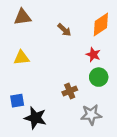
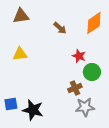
red star: (93, 55) -> (79, 56), moved
brown cross: (70, 91) -> (75, 88), moved
blue square: (17, 101) -> (11, 104), moved

